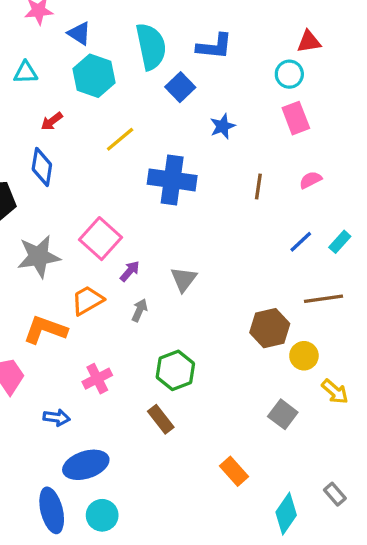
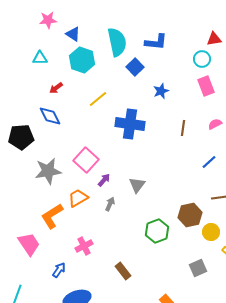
blue diamond: (42, 167) -> (50, 116), turned -35
orange L-shape: (45, 330) -> (52, 216), turned -52
green hexagon: (175, 370) -> (157, 231), moved
gray square: (283, 414) -> (198, 268), turned 30
blue arrow: (57, 418) -> (59, 270), turned -63

